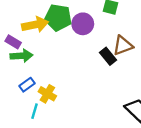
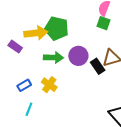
purple circle: (83, 24) -> (78, 56), moved
green arrow: (21, 56) -> (53, 58), moved
yellow cross: (47, 94) -> (49, 85), moved

